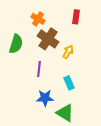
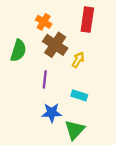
red rectangle: (76, 17) -> (87, 20), size x1.5
cyan rectangle: (69, 83) -> (79, 95), turned -48
green triangle: (65, 113) -> (75, 130), turned 42

